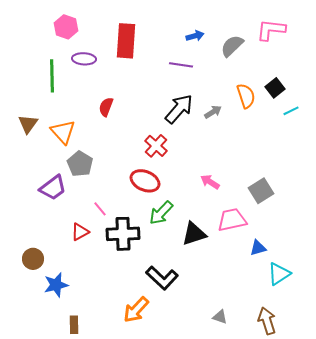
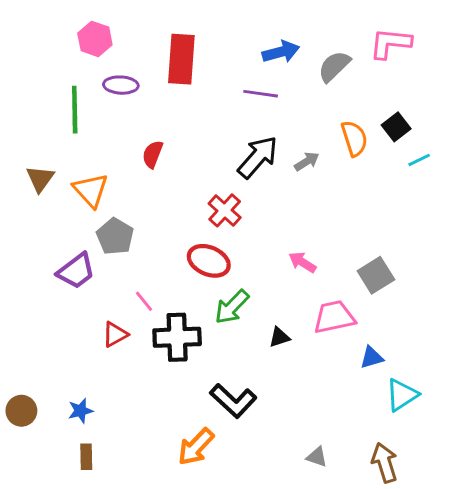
blue arrow: (195, 36) -> (281, 52), size x1.4
black triangle: (194, 234) -> (279, 337), size x0.6
brown circle: (33, 259) -> (21, 411), moved
blue star: (56, 285) -> (80, 411), size x0.7
brown rectangle: (74, 325) -> (86, 457), moved

